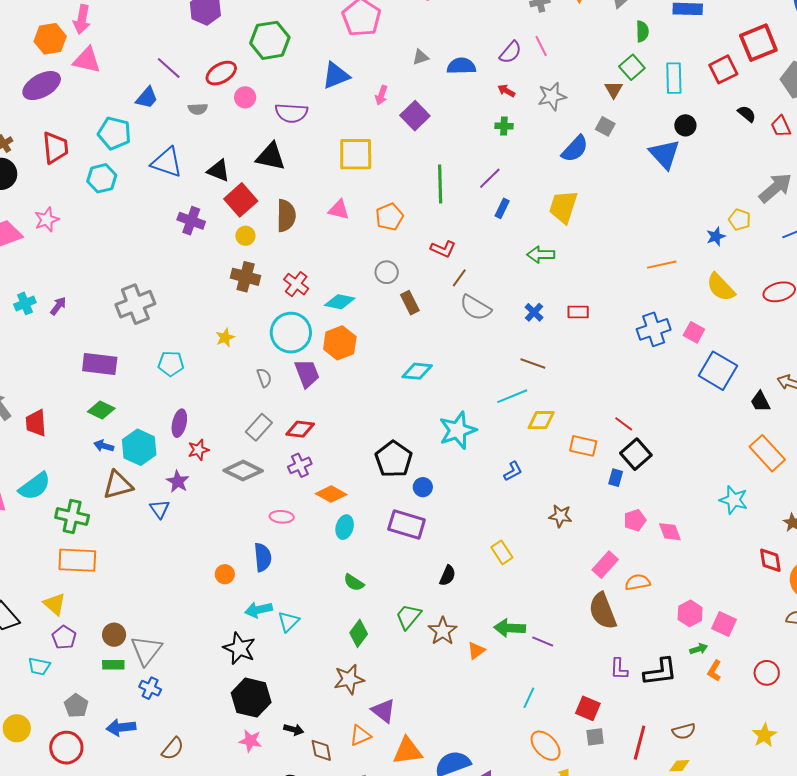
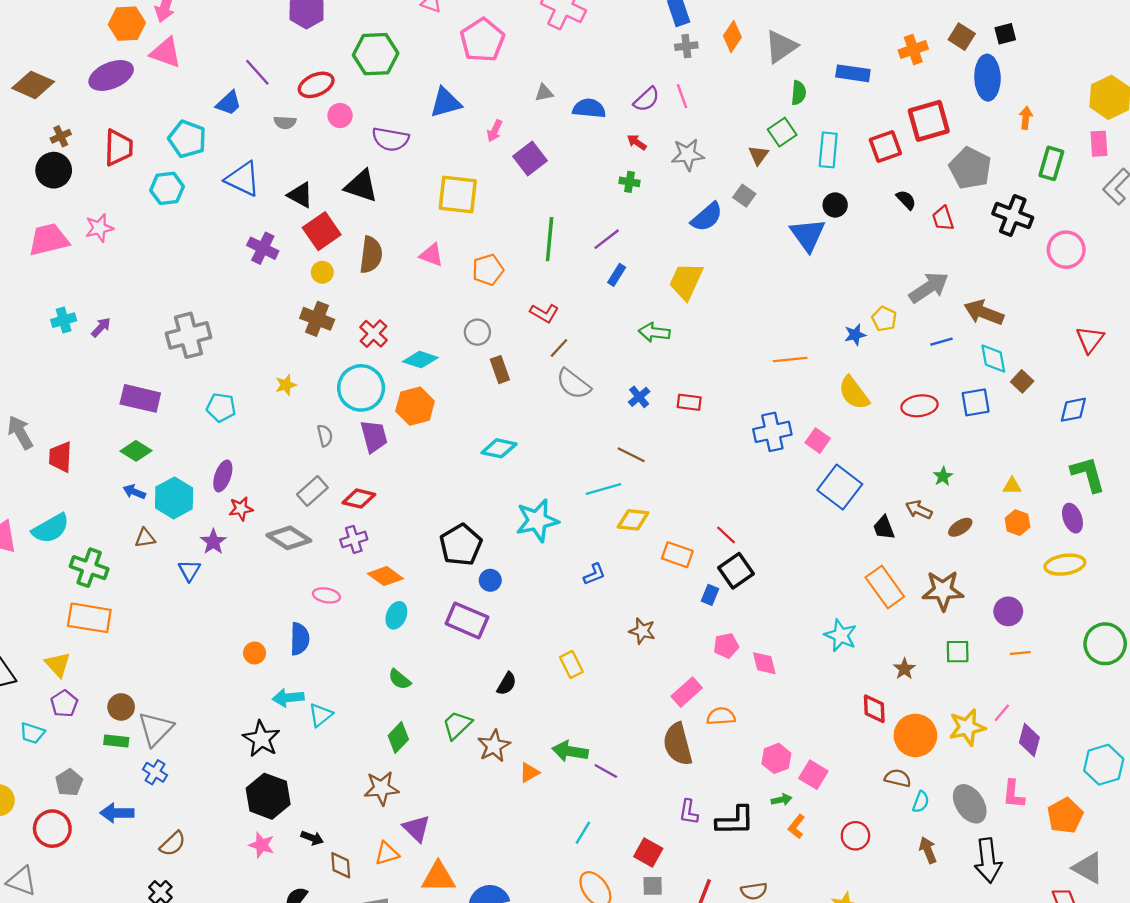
brown triangle: (118, 485) -> (145, 538), size x0.6

